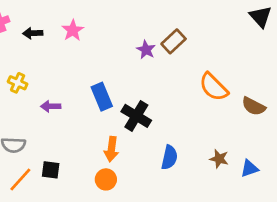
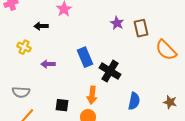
black arrow: (33, 33) -> (41, 26), moved
brown rectangle: (174, 41) -> (141, 28), moved, turned -60
black square: (51, 170) -> (62, 105), moved

